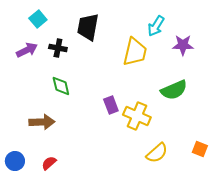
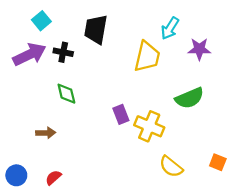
purple arrow: (27, 50) -> (29, 54), size x1.4
brown arrow: (42, 122) -> (46, 133), size x0.7
yellow semicircle: (157, 153) -> (171, 167), turned 80

